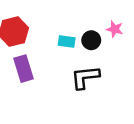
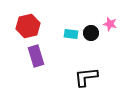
black L-shape: (85, 77) -> (86, 77), moved

